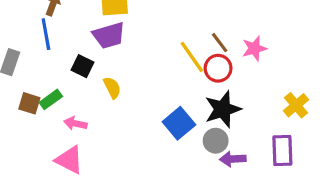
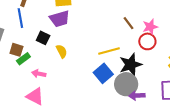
yellow line: (192, 57) -> (109, 51), moved, turned -70
red circle: (218, 68) -> (147, 41), moved
brown square: (29, 103) -> (16, 50), moved
gray circle: (216, 141) -> (126, 84), size x1.5

